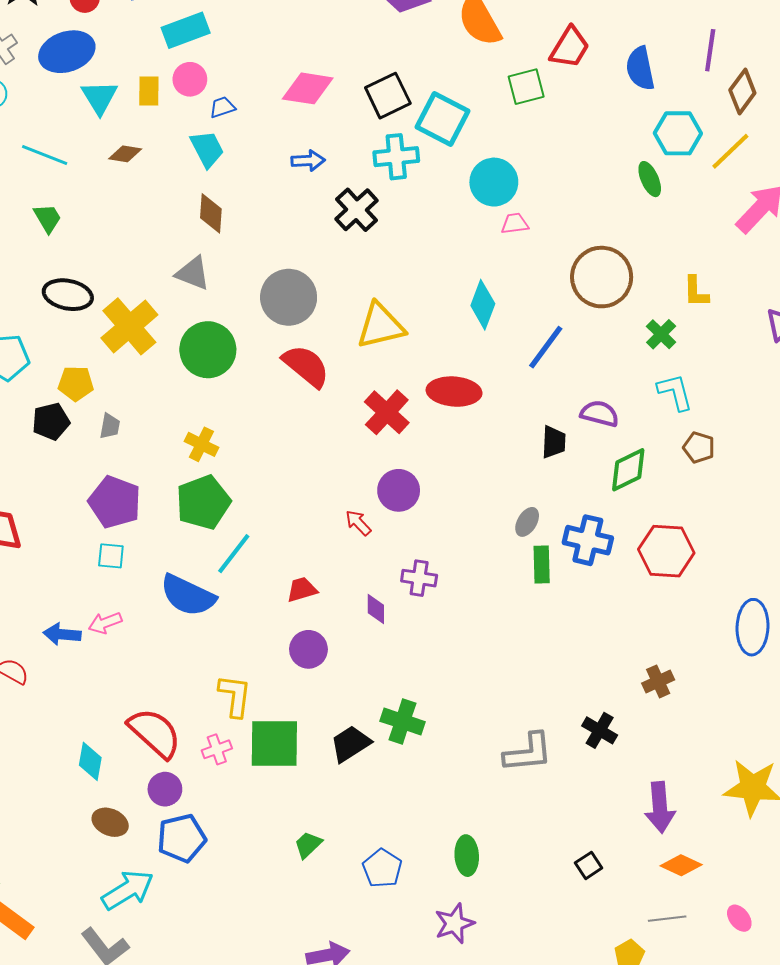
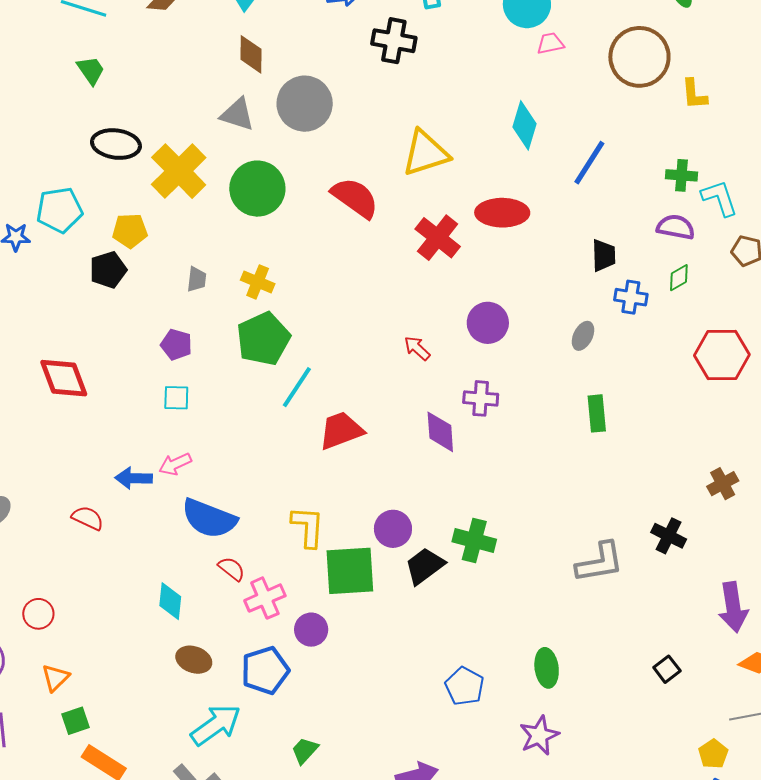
black cross: (357, 210) -> (394, 41), turned -33
brown circle: (602, 277) -> (639, 57), moved
yellow L-shape: (696, 292) -> (694, 94), moved
gray circle: (289, 297) -> (305, 104), moved
green cross: (661, 334) -> (682, 175), moved, turned -36
purple semicircle: (600, 414) -> (676, 227), moved
gray trapezoid: (110, 426) -> (197, 279), moved
green diamond: (628, 470) -> (679, 278), size x0.6
purple circle: (399, 490) -> (488, 323), moved
purple pentagon: (115, 502) -> (176, 345), size x0.6
blue cross: (588, 540) -> (631, 297), moved, size x0.7
green rectangle: (542, 564) -> (597, 413), moved
red trapezoid: (302, 590) -> (341, 430), moved, size x1.5
blue semicircle: (188, 595) -> (209, 518), moved
purple diamond: (376, 609) -> (440, 432), size x1.4
purple circle: (308, 649) -> (393, 529), moved
red semicircle: (155, 733) -> (232, 569), size x0.5
pink cross: (217, 749) -> (265, 598), moved, size x1.4
purple circle: (165, 789) -> (311, 630), moved
green trapezoid: (308, 845) -> (305, 750), moved

